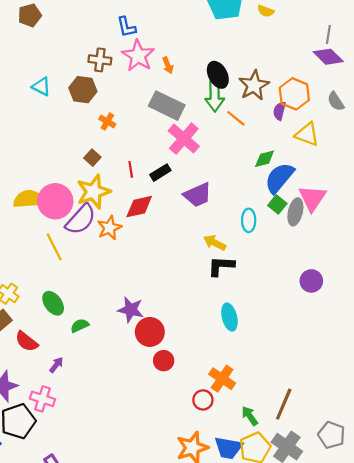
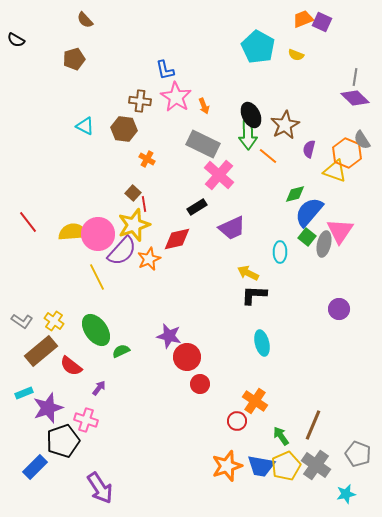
orange hexagon: (294, 94) -> (347, 153), moved
red line: (131, 169) -> (144, 204), moved
green ellipse: (53, 303) -> (96, 330), size x1.4

